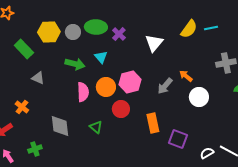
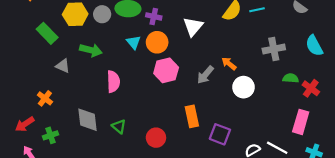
purple cross: (119, 34) -> (154, 16), turned -32
green arrow: (75, 64) -> (91, 50), moved
orange circle: (106, 87) -> (157, 42), moved
red circle: (121, 109) -> (156, 138), moved
green triangle: (96, 127) -> (119, 126), moved
green cross: (35, 149) -> (50, 135), moved

